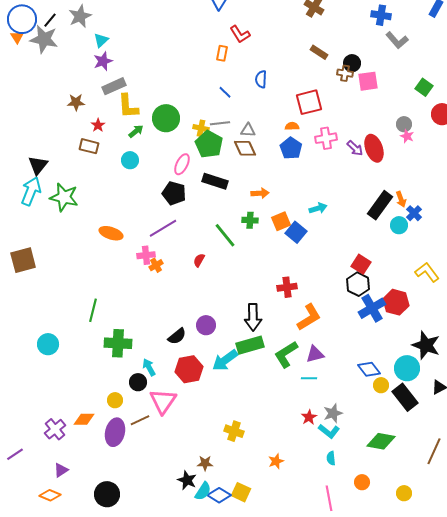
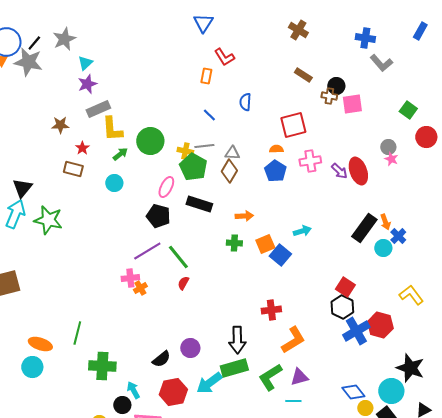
brown diamond: (245, 148) -> (229, 171), turned 55
orange ellipse: (111, 233) -> (40, 344), moved
green line: (225, 235) -> (178, 257), moved

